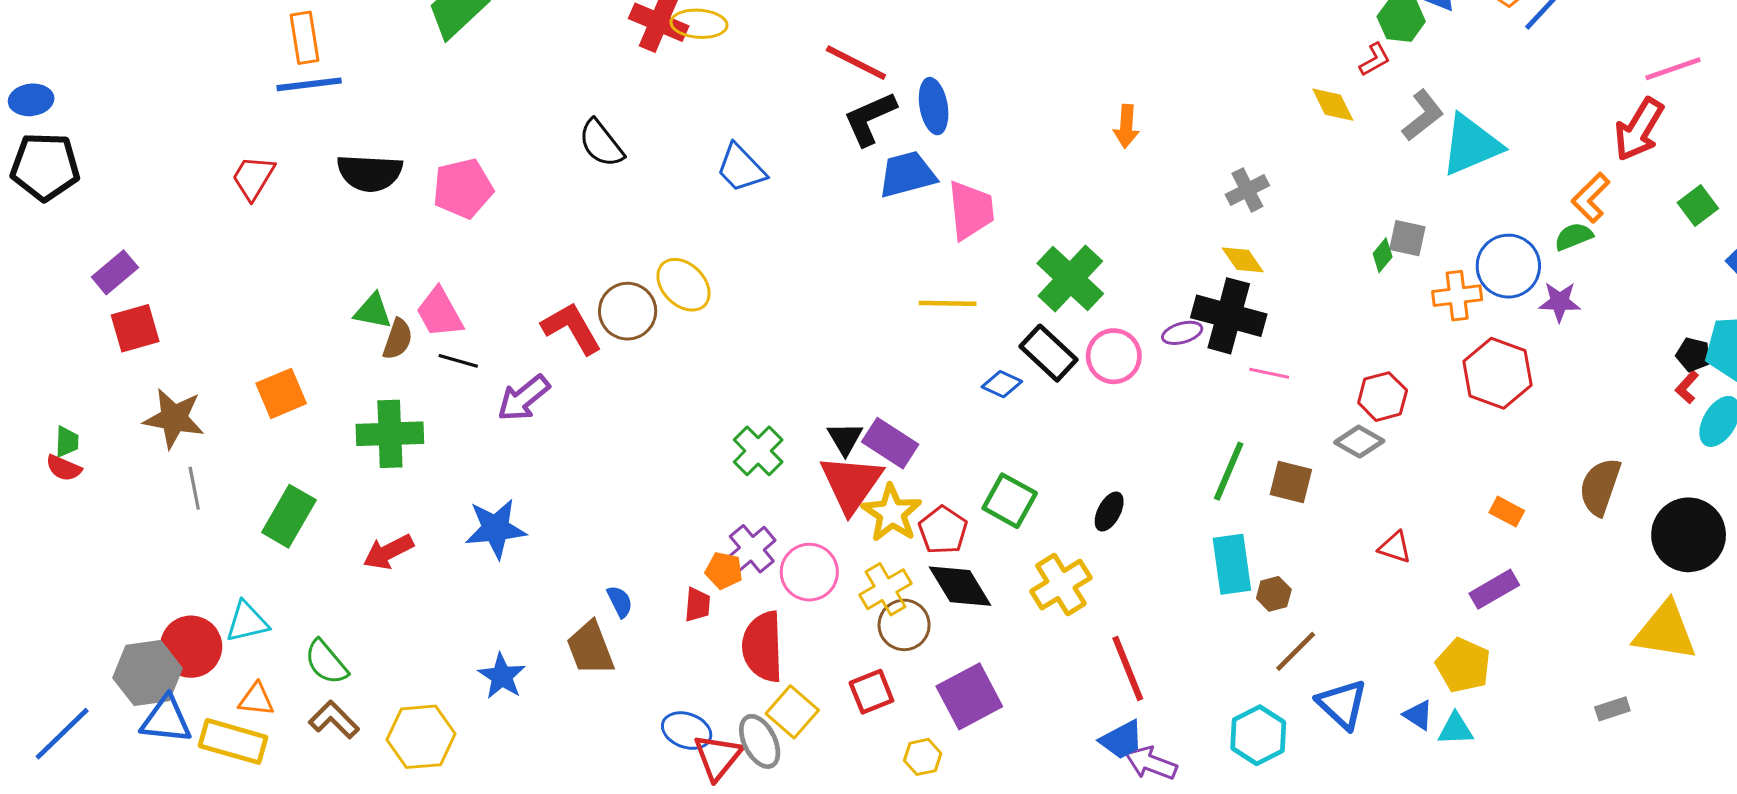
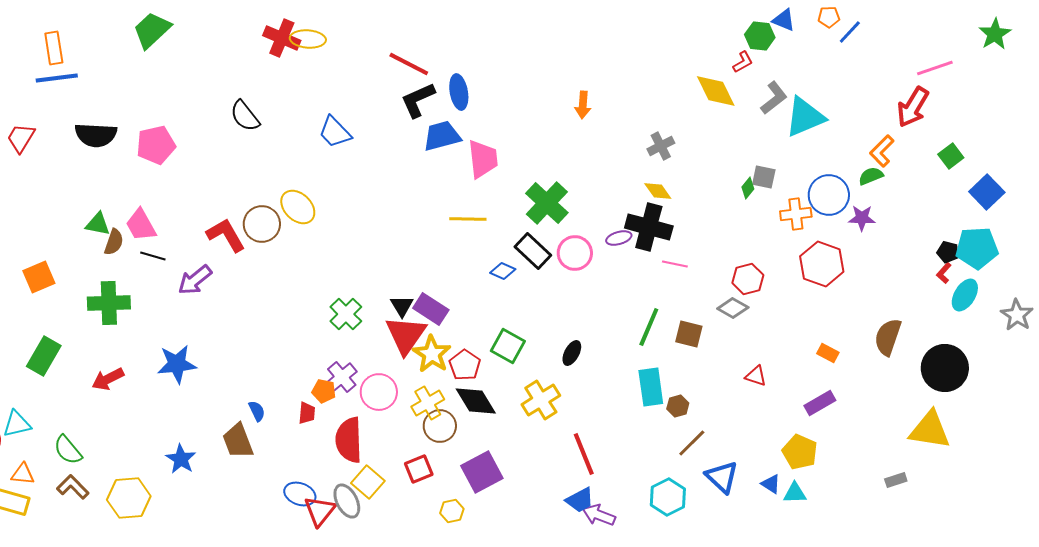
yellow diamond: (1333, 105) -> (716, 91), size x1.4

